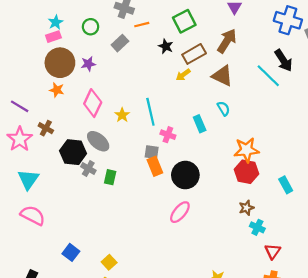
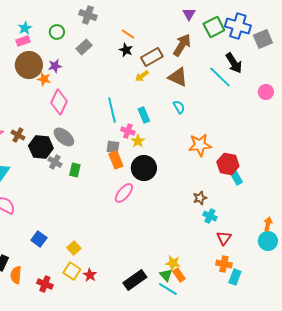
green square: (184, 21) -> (214, 27), moved
orange line: (142, 25) -> (128, 34), moved, turned 48
orange star: (57, 90) -> (44, 79), moved
yellow star: (122, 115) -> (138, 141), moved
cyan rectangle: (200, 124) -> (144, 115), moved
brown cross: (46, 128) -> (18, 135), moved
red hexagon: (246, 172) -> (228, 164), moved
pink ellipse: (180, 212) -> (124, 193), moved

